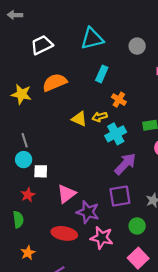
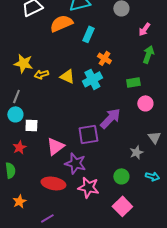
orange semicircle: (55, 82) -> (61, 23), moved
yellow star: (21, 94) -> (23, 63), moved
yellow arrow: (100, 117) -> (41, 74), moved
cyan cross: (116, 134) -> (92, 79), moved
gray line: (25, 140) -> (16, 96), turned 40
purple square: (120, 196) -> (88, 134), moved

